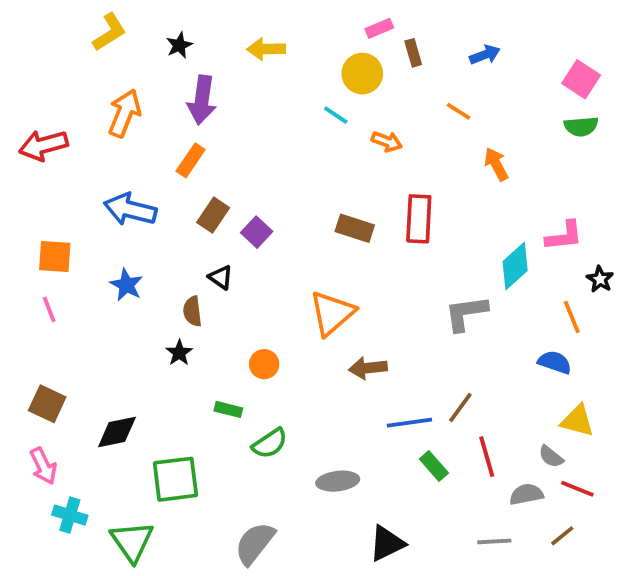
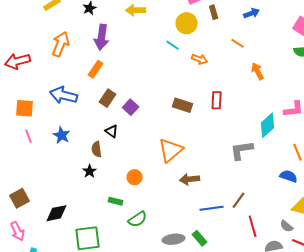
red rectangle: (419, 219) -> (217, 100), size x0.7
orange square: (55, 257) -> (25, 108), moved
pink line: (49, 309) -> (29, 136), moved
brown square: (47, 404) -> (20, 198), turned 36
green rectangle: (434, 466) -> (200, 238), moved

